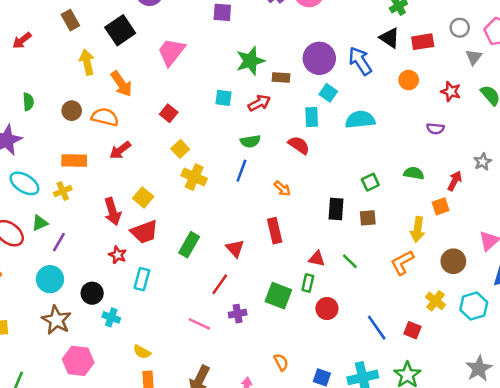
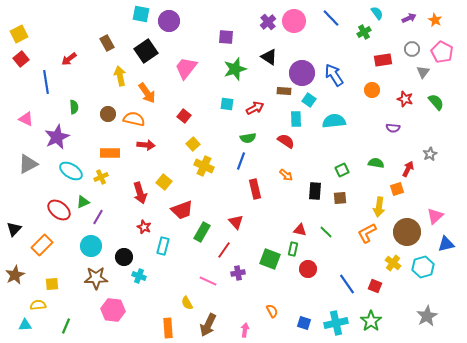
black triangle: (389, 38) -> (269, 57), moved
green star: (250, 61) -> (235, 69), moved
brown rectangle: (281, 77) -> (284, 91), moved
red arrow: (120, 150) -> (146, 145), turned -138
orange arrow: (282, 189) -> (286, 175), moved
red rectangle: (275, 231) -> (255, 189), moved
red trapezoid: (144, 232) -> (182, 210), moved
green rectangle: (189, 245) -> (202, 232), moved
brown circle: (453, 261) -> (407, 232), size x1.4
brown star: (56, 320) -> (96, 278), turned -30
yellow semicircle: (142, 352) -> (187, 303), moved, turned 32

